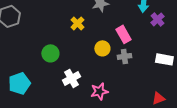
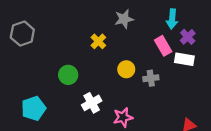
pink rectangle: (123, 34) -> (163, 46), moved
white rectangle: (164, 59) -> (184, 59), moved

